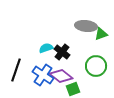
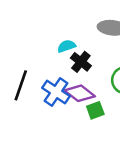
cyan semicircle: (46, 48) -> (66, 46), moved

